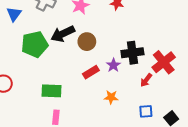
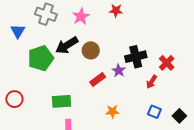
red cross: (164, 62) -> (167, 63), size x0.7
orange star: (111, 97) -> (112, 112), moved
blue square: (146, 111) -> (154, 112), turned 32

